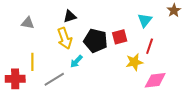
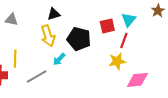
red square: (120, 37) -> (107, 26), moved
red line: (150, 46) -> (124, 40), moved

